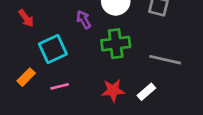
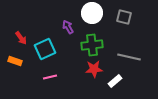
red arrow: (26, 18) -> (21, 38), moved
orange rectangle: (26, 77) -> (15, 61), moved, turned 64
red star: (113, 90) -> (94, 69), moved

